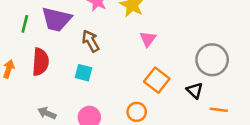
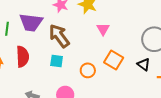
brown arrow: (91, 41) -> (59, 36), size x1.4
orange circle: (137, 112) -> (88, 70), moved

